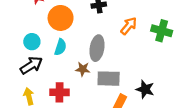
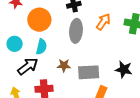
gray ellipse: (97, 48) -> (76, 31), moved
black arrow: (31, 65) -> (28, 66), moved
black star: (145, 89) -> (124, 69), moved

